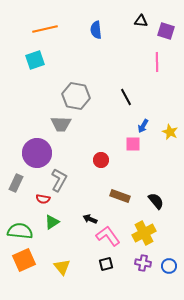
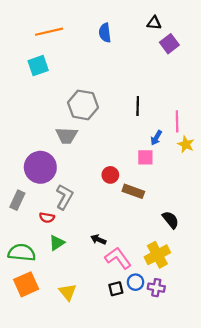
purple square: (166, 31) -> (169, 44), moved, turned 36
pink line: (157, 62) -> (177, 121), moved
black line: (126, 97) -> (138, 106), turned 30
brown rectangle: (120, 196) -> (133, 191), moved
blue circle: (169, 266) -> (136, 282), moved

